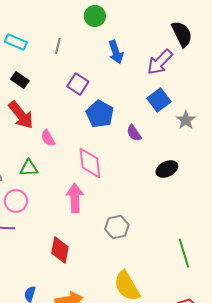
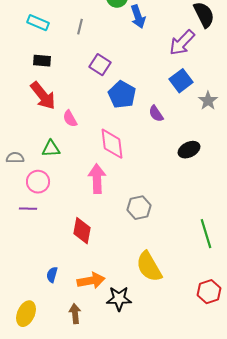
blue arrow: (116, 52) -> (138, 17), moved
black rectangle: (20, 80) -> (42, 61), turned -30

